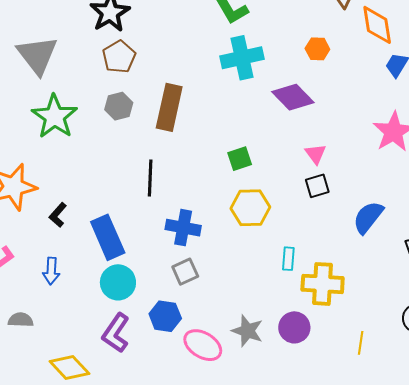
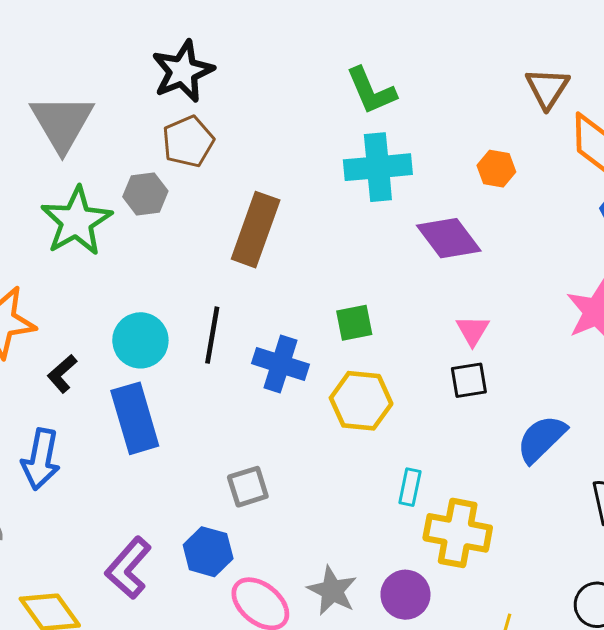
gray hexagon: (119, 106) -> (145, 194), moved
blue cross: (183, 228) -> (280, 364), moved
blue arrow: (51, 271) -> (41, 459), size x1.4
cyan circle: (118, 282) -> (140, 340), moved

